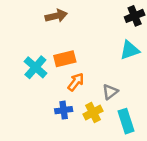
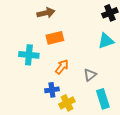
orange rectangle: (65, 59) -> (55, 38), moved
cyan cross: (35, 67) -> (29, 55), turned -36
yellow cross: (93, 113) -> (67, 103), moved

